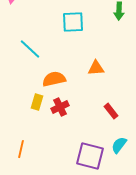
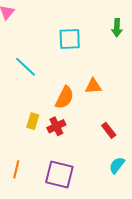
orange semicircle: (54, 79) -> (65, 98), moved, turned 130
purple square: (90, 156) -> (59, 175), moved

